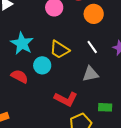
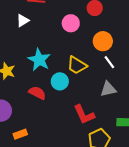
orange circle: (94, 14) -> (103, 41), moved
red L-shape: (66, 99) -> (84, 114), turned 40

